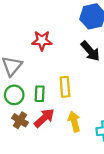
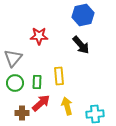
brown cross: (20, 120) -> (22, 113), moved, turned -32

